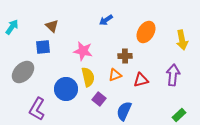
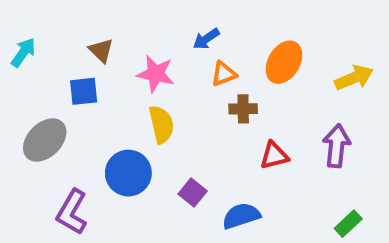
yellow arrow: (182, 40) -> (354, 78), turned -102
pink star: (83, 51) -> (156, 74), moved
orange triangle: (115, 75) -> (224, 74), moved
yellow semicircle: (88, 77) -> (161, 124), moved
blue semicircle: (124, 111) -> (241, 216), turned 48

